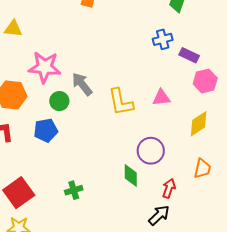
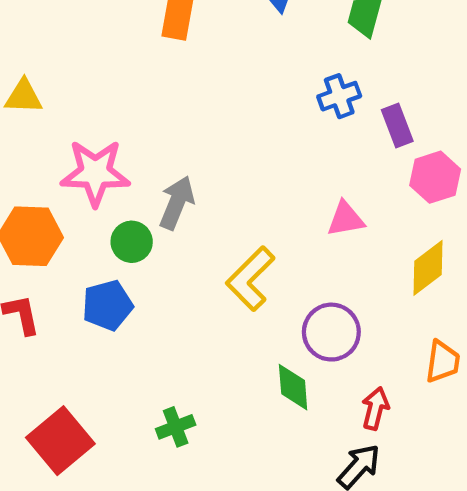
purple rectangle: (189, 55) -> (397, 126), turned 48
gray arrow: (82, 84) -> (177, 203), turned 65
yellow L-shape: (121, 102) -> (250, 279), moved, turned 60

